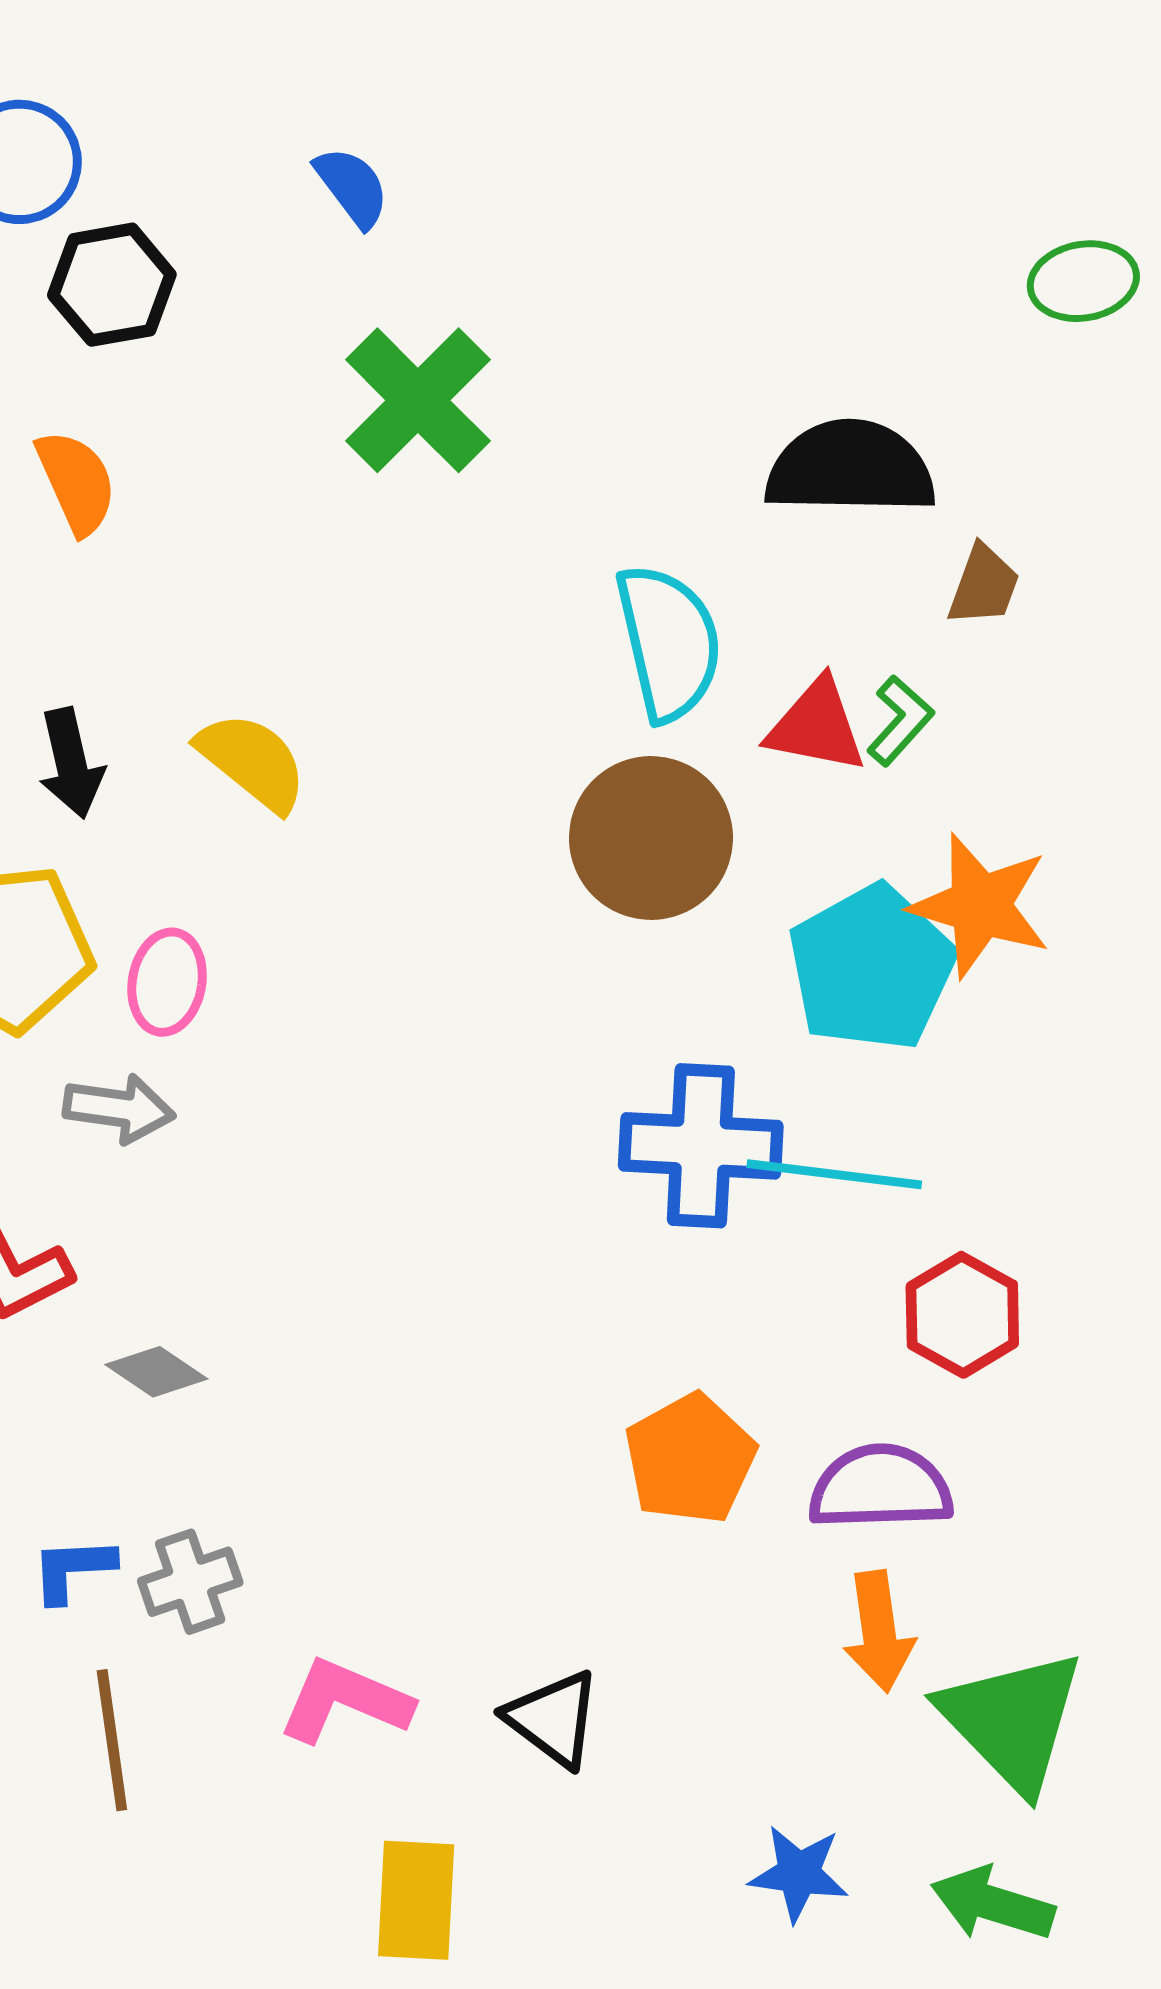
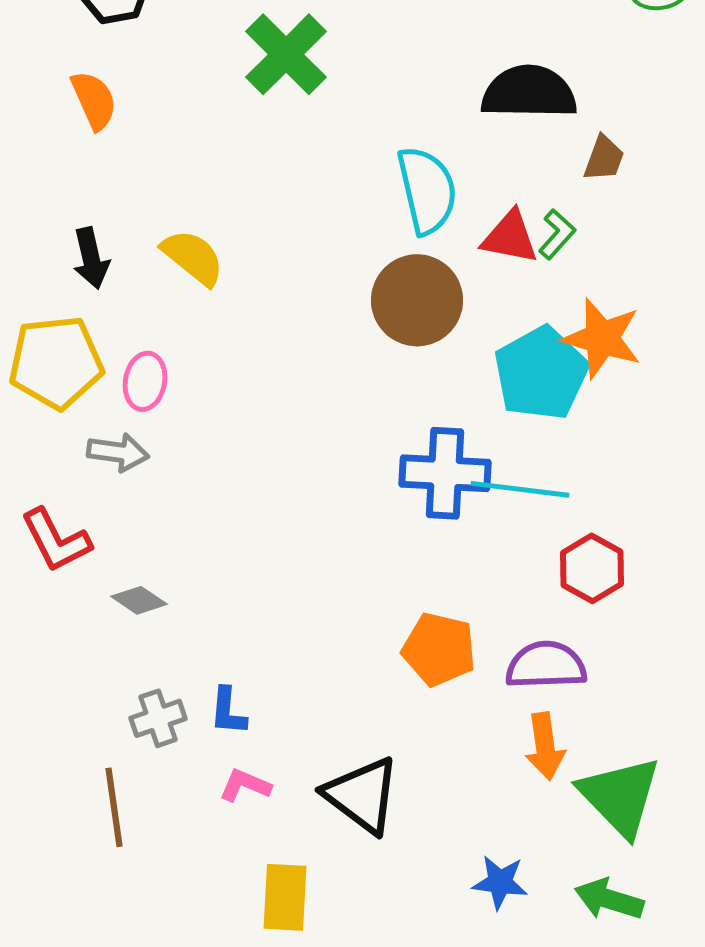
orange pentagon: (690, 1459) -> (439, 649), turned -30
blue L-shape: (73, 1569) -> (228, 711), moved, turned -82
pink L-shape: (345, 1701) -> (245, 785), size x0.7
black triangle: (553, 1719) -> (362, 795), size x1.4

